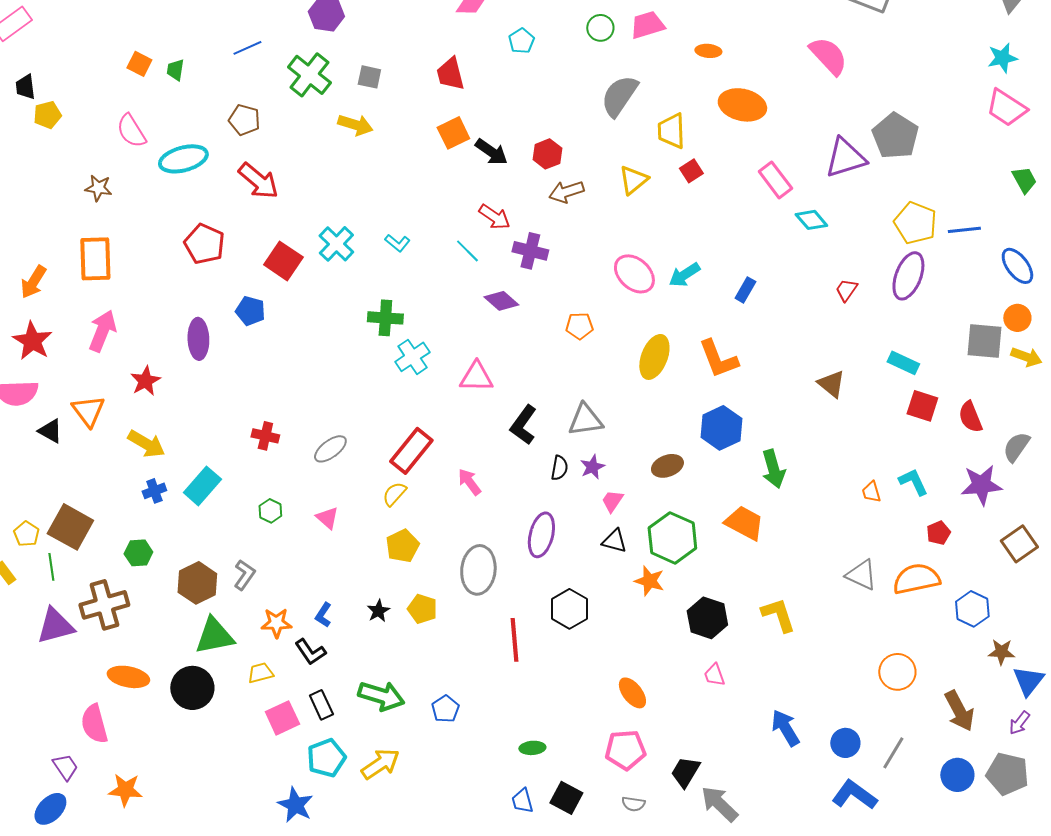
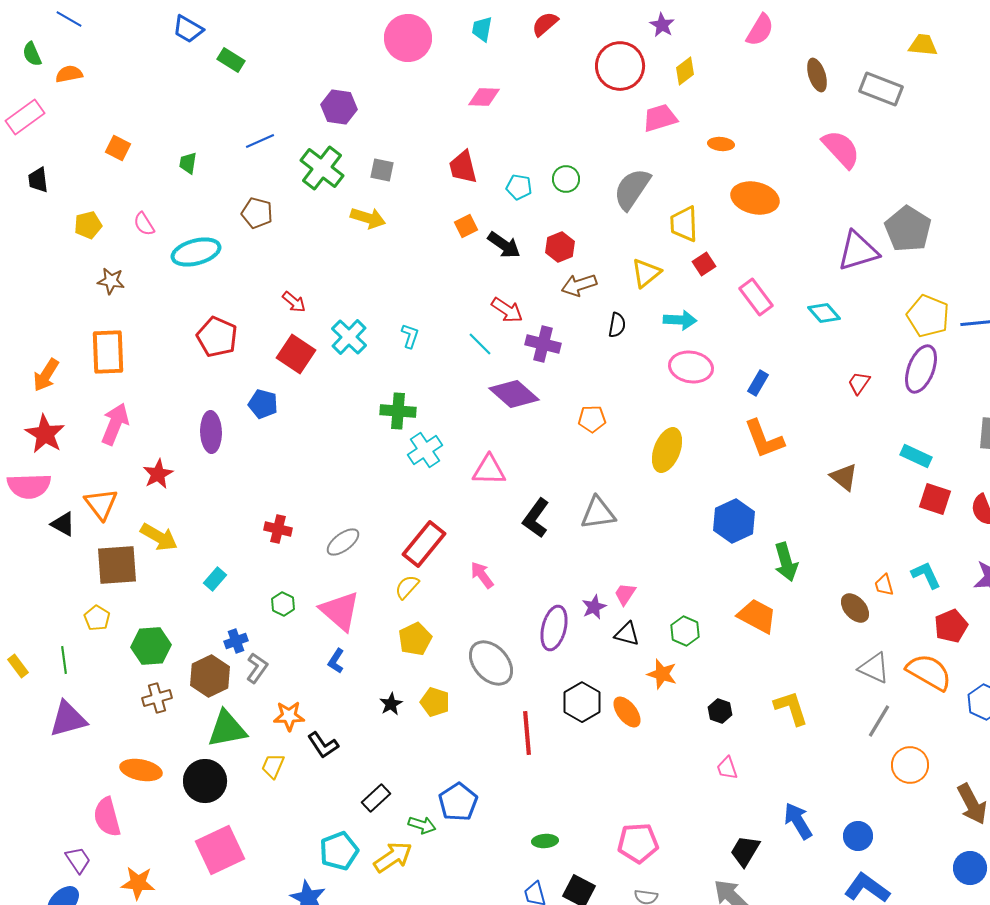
green circle: (600, 28) -> (566, 179), moved
cyan pentagon: (521, 41) -> (519, 187), moved, turned -30
orange square: (139, 64) -> (118, 148), moved
yellow pentagon: (47, 115) -> (88, 225), moved
pink semicircle: (131, 131) -> (144, 224), size x0.7
orange square: (453, 133) -> (466, 226), size x0.7
pink rectangle: (775, 180) -> (756, 297), moved
red arrow: (258, 181) -> (294, 302), moved, size x0.6
cyan L-shape: (397, 243) -> (410, 336), turned -110
pink ellipse: (634, 274) -> (691, 367), moved, turned -33
cyan arrow: (684, 275) -> (680, 320), moved, turned -144
purple diamond: (501, 301) -> (514, 394), size x1.4
orange L-shape: (718, 359) -> (764, 439), moved
brown ellipse: (667, 466) -> (855, 608), moved, turned 68
purple star: (592, 467) -> (594, 607), moved
black semicircle: (559, 468) -> (617, 325), moved
cyan rectangle: (202, 486) -> (215, 579), size x0.6
blue cross: (154, 491) -> (236, 641), moved
pink triangle: (327, 518) -> (340, 611), size x1.8
brown square: (70, 527) -> (117, 565), moved, turned -33
red pentagon: (938, 533) -> (951, 626), size x1.4
yellow pentagon: (26, 534) -> (97, 618), moved
green hexagon: (672, 538) -> (685, 631), size x0.6
green hexagon: (138, 553) -> (151, 646), size x1.4
gray ellipse: (478, 570) -> (491, 663), turned -48
orange semicircle: (916, 579) -> (929, 672), turned 42
brown cross: (104, 605) -> (157, 698), moved, size x0.6
blue L-shape: (323, 615) -> (336, 661), moved
black hexagon: (707, 618) -> (720, 711), size x0.6
yellow trapezoid: (260, 673) -> (273, 766), turned -52
orange ellipse: (632, 693) -> (627, 712), moved
green arrow: (381, 696) -> (422, 825), moved, size x0.6
black rectangle: (321, 705) -> (376, 798), moved, turned 72
blue pentagon: (445, 709) -> (458, 802), size x1.4
pink square: (282, 718) -> (220, 850), moved, size x1.4
gray line: (893, 753) -> (879, 721), moved
black trapezoid: (685, 772) -> (745, 851), moved

